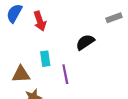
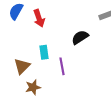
brown triangle: (21, 74) -> (22, 66), turned -42

